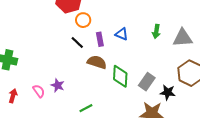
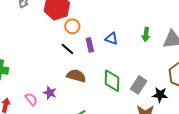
brown semicircle: (97, 62) -> (76, 76), moved

